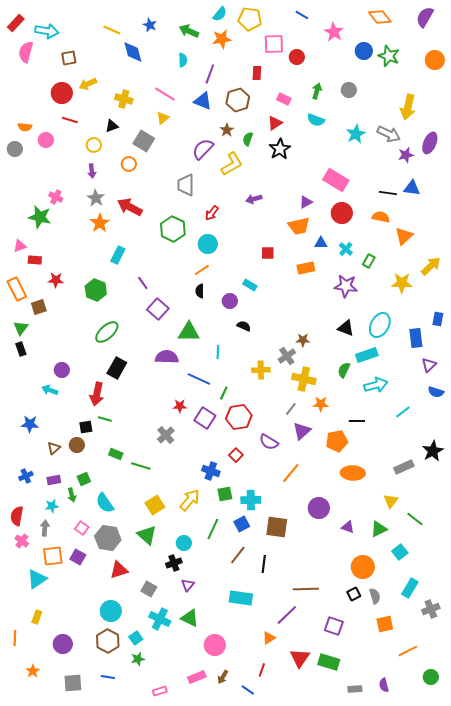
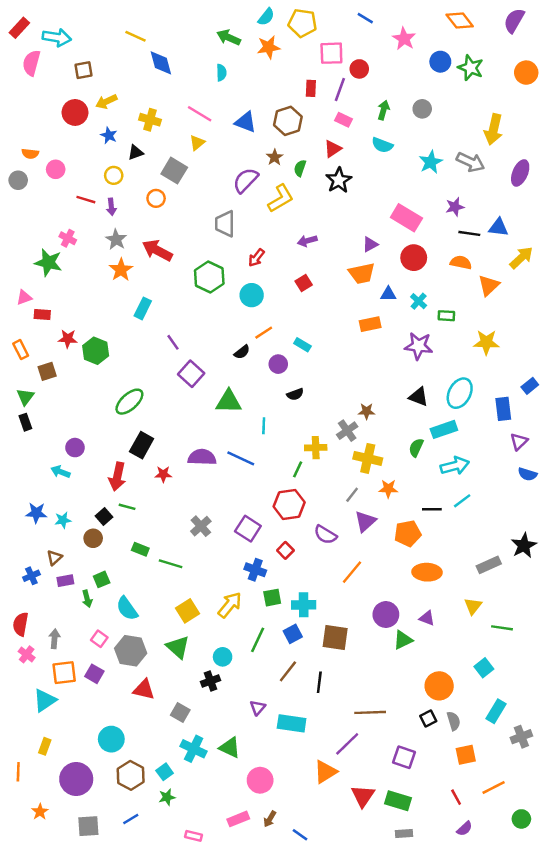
blue star: (150, 25) -> (109, 135), moved
purple line: (210, 74) -> (340, 89), moved
red line: (70, 120) -> (86, 200), moved
purple star: (406, 155) -> (455, 207), moved
red square: (268, 253) -> (304, 283), moved, turned -32
green rectangle: (369, 261) -> (446, 316), turned 64
yellow arrow: (431, 266) -> (521, 258), moved
orange line: (202, 270) -> (264, 333), moved
orange rectangle: (17, 289) -> (21, 350), size x0.7
green hexagon: (96, 290) -> (96, 351), moved
black semicircle: (200, 291) -> (242, 352), turned -128
blue rectangle: (438, 319) -> (530, 386), turned 40
black semicircle: (244, 326) -> (295, 394), turned 136
purple semicircle: (167, 357) -> (202, 457), moved
green line: (224, 393) -> (298, 469), moved
red star: (180, 406) -> (163, 474), moved
cyan line: (403, 412) -> (462, 501), moved
purple square: (205, 418) -> (248, 529), moved
black square: (86, 427) -> (104, 517), turned -32
brown triangle: (54, 448) -> (54, 558), moved
cyan star: (52, 506) -> (63, 520), moved
green line: (415, 519) -> (502, 628), turned -30
purple triangle: (348, 527) -> (427, 618), moved
green triangle: (379, 529) -> (403, 640), moved
red triangle: (119, 570) -> (144, 690), turned 30
purple triangle: (188, 585) -> (258, 708), moved
cyan circle: (111, 611) -> (111, 739), moved
orange triangle: (269, 638) -> (325, 772), size x1.5
purple circle: (63, 644) -> (76, 779), size x1.4
red line: (262, 670) -> (456, 797), moved, turned -48
blue line: (108, 677) -> (131, 819), turned -40
purple semicircle: (384, 685) -> (465, 829), turned -120
gray rectangle: (355, 689) -> (404, 833), moved
pink rectangle: (160, 691) -> (194, 836), turned 32

